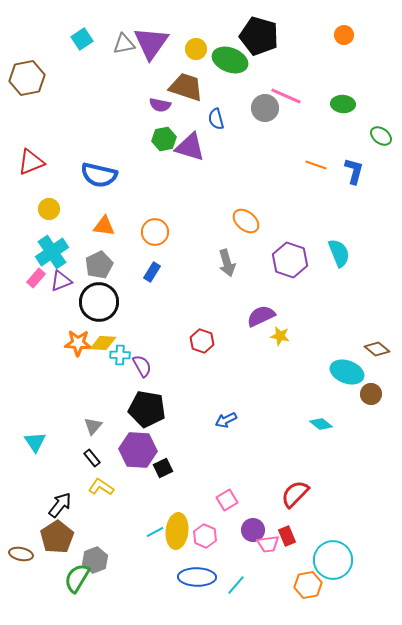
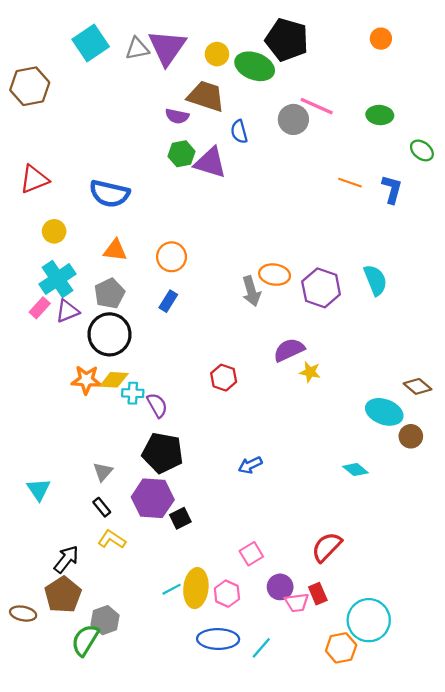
cyan square: (82, 39) -> (91, 43), size x1.5
orange ellipse: (246, 221) -> (275, 275), moved, turned -32

